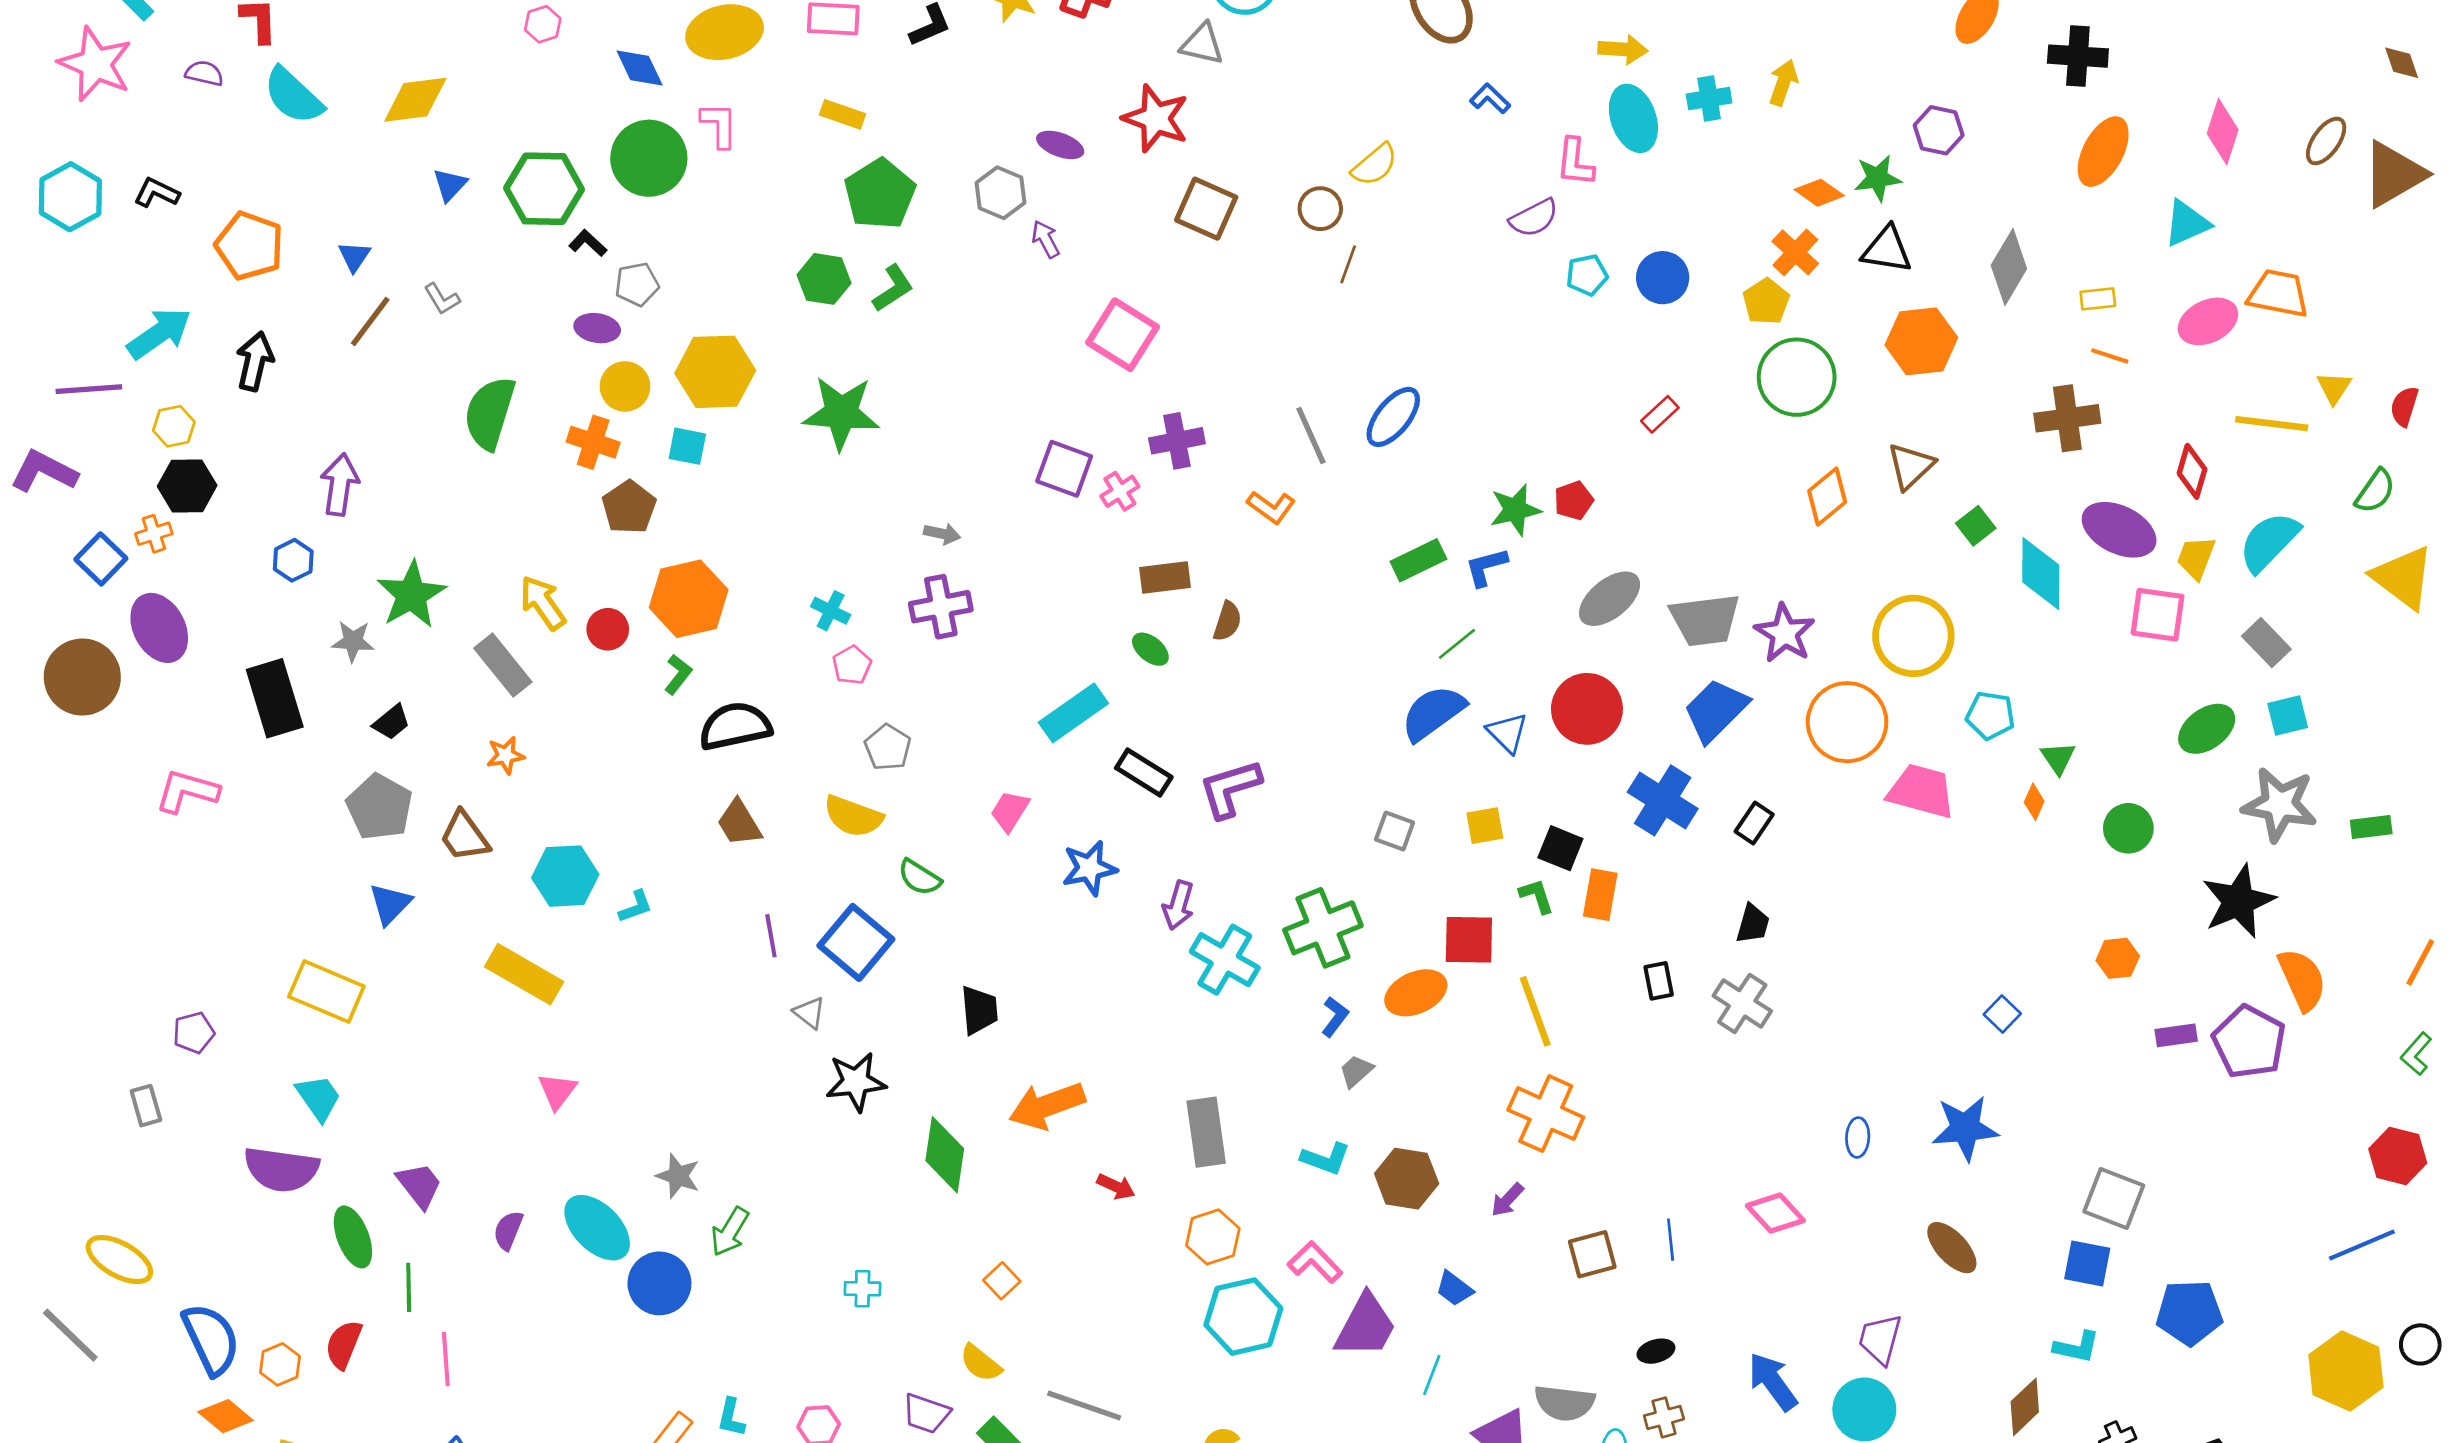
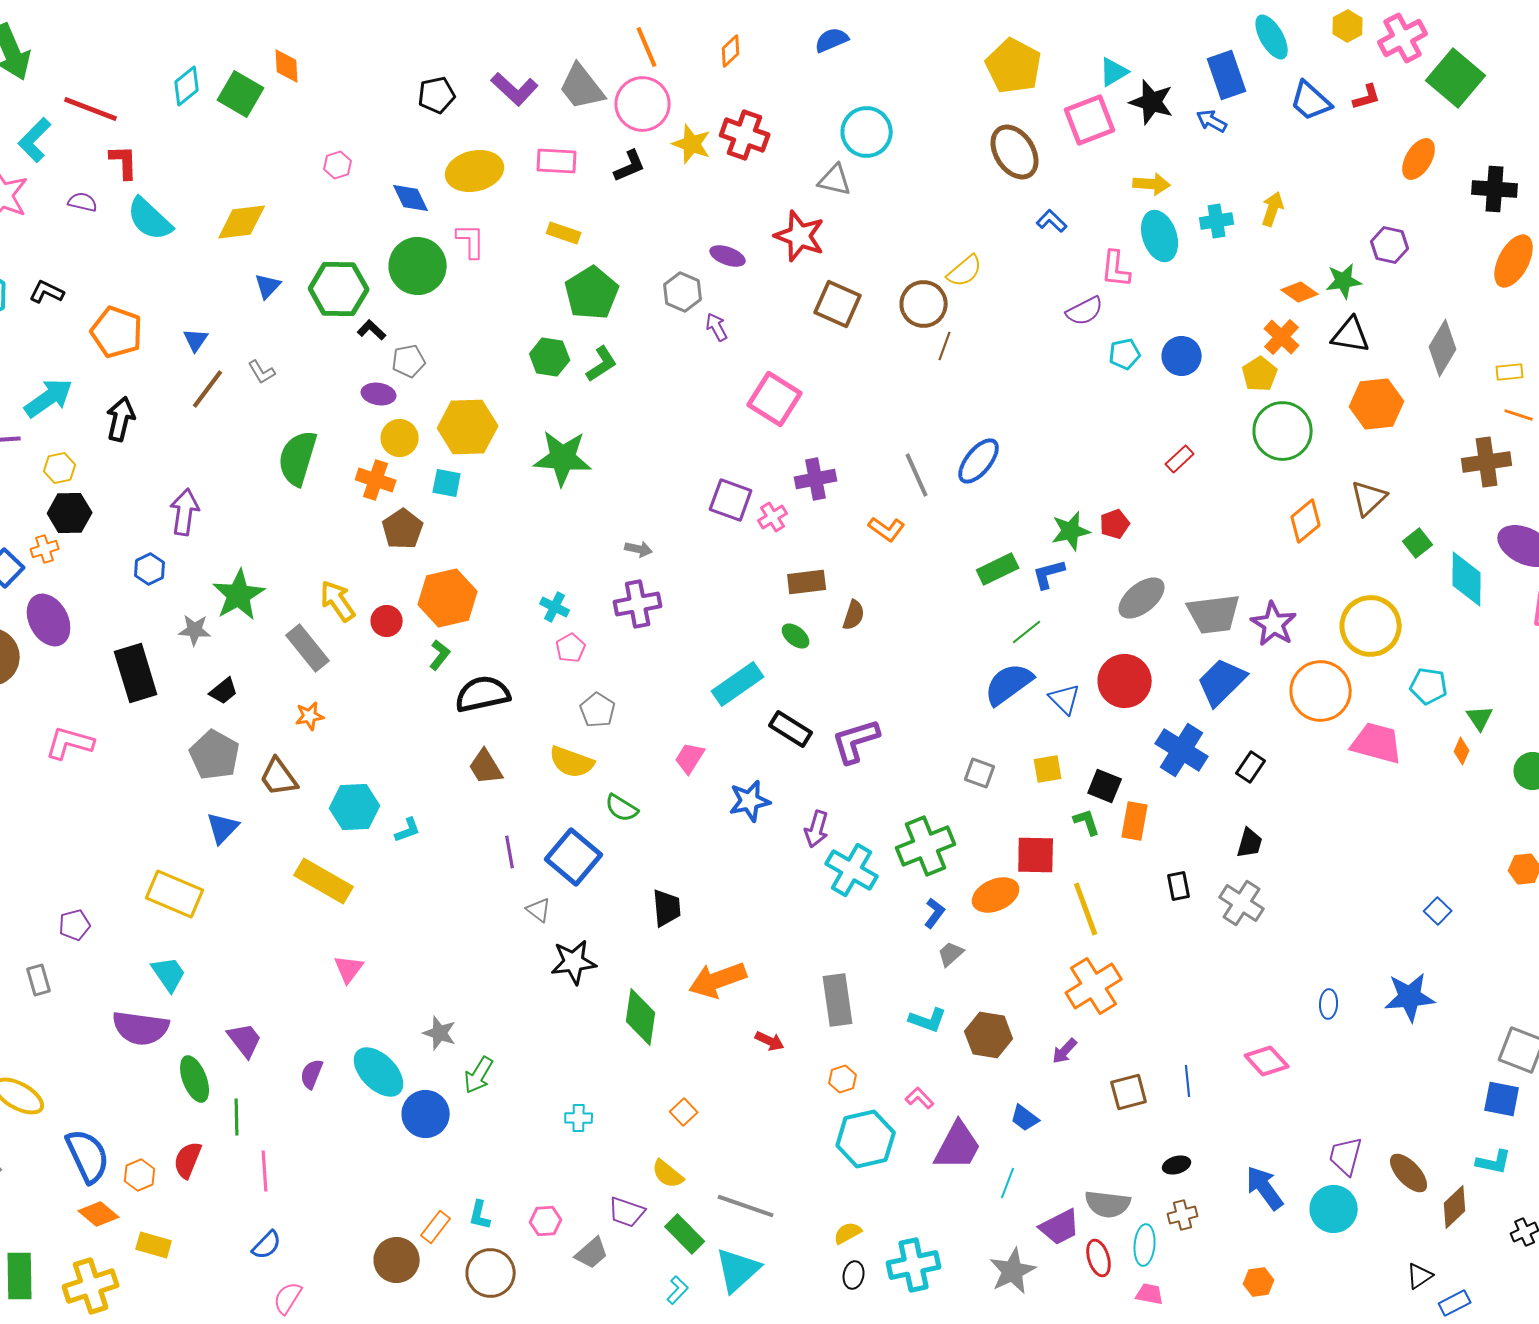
brown circle: (1320, 209) -> (924, 304), size x1.4
orange cross: (1546, 1114) -> (1094, 986), turned 34
orange hexagon: (1213, 1237) -> (843, 1079), size x0.7
brown ellipse: (1952, 1248) -> (1409, 1173), moved
pink L-shape: (1315, 1262) -> (920, 1098), size x0.7

